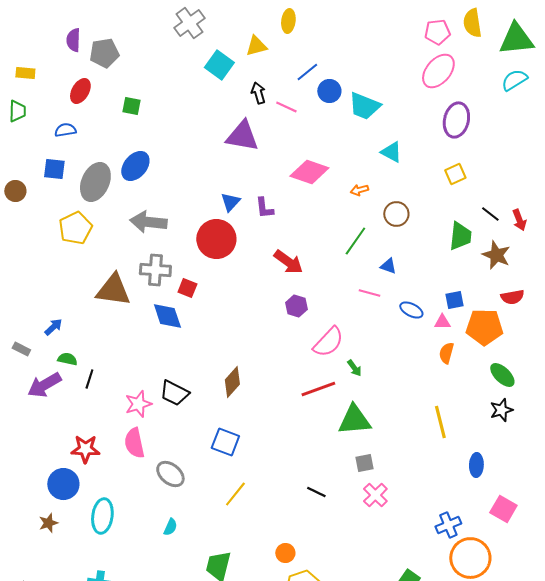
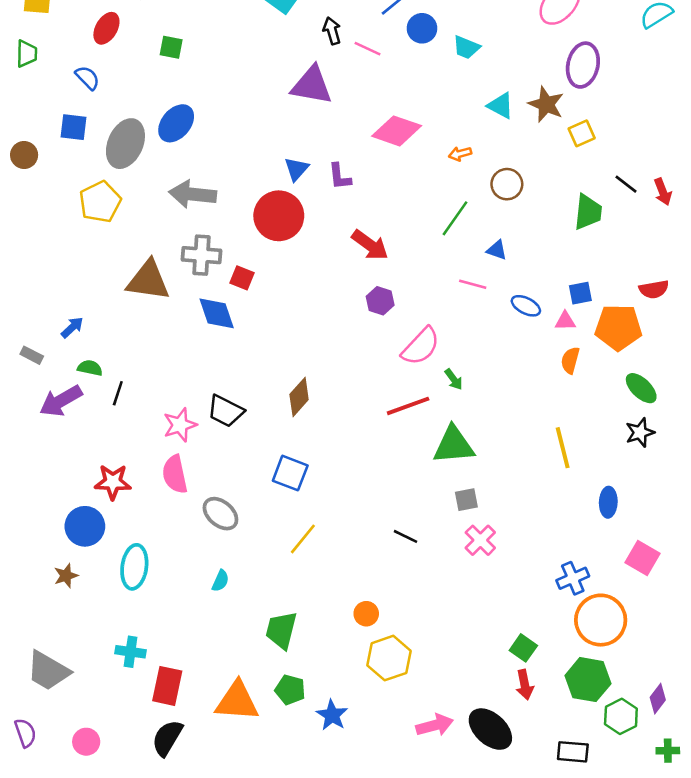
cyan trapezoid: (364, 106) -> (466, 47), size x0.7
blue semicircle: (65, 130) -> (87, 78), turned 55
brown star: (496, 255) -> (546, 104), moved

